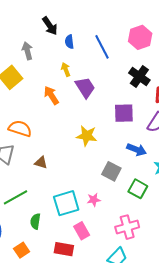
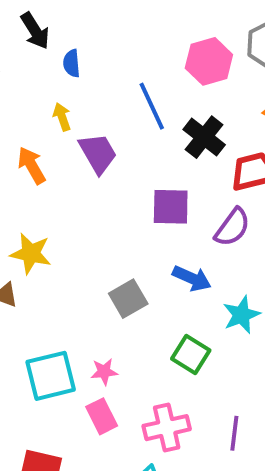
blue line: (102, 47) -> (152, 106), moved
yellow star: (87, 136) -> (31, 253), moved
gray square: (111, 171) -> (128, 299), moved, turned 30
pink rectangle: (82, 231) -> (102, 416), moved

